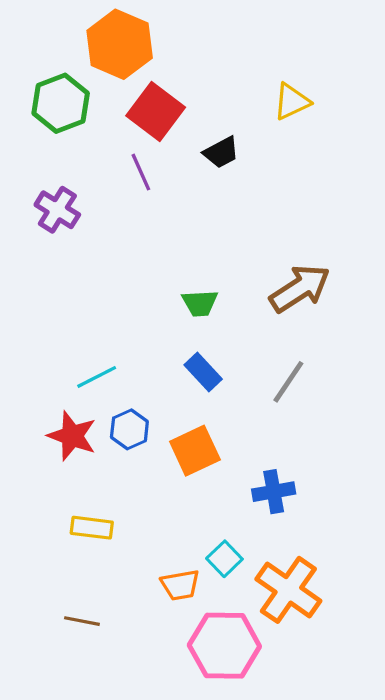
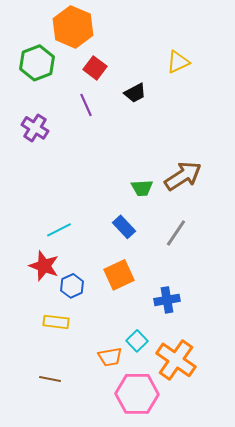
red square: (156, 111) -> (95, 68), size x0.7
green trapezoid: (200, 303) -> (142, 188), moved
blue hexagon: (129, 429) -> (72, 286), moved

